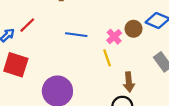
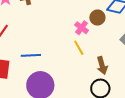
blue line: (76, 35) -> (31, 55), moved

